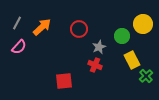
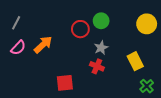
orange arrow: (42, 27) -> (43, 45), moved
green circle: (122, 36) -> (101, 21), moved
green cross: (146, 76) -> (147, 86), moved

